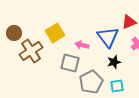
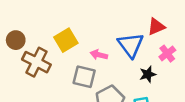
brown cross: (31, 51) -> (36, 62), turned -30
black star: (114, 62) -> (148, 74), moved

